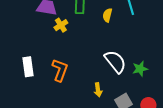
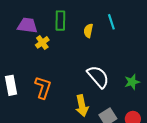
green star: (140, 69) -> (132, 82), moved
yellow arrow: (98, 90) -> (82, 106), size x1.5

